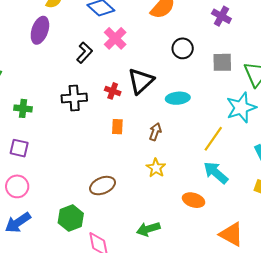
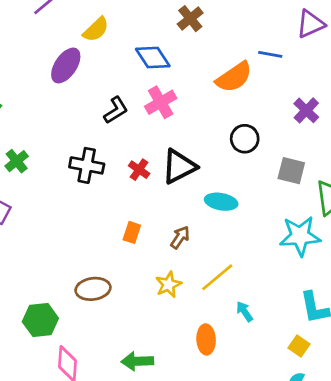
green cross: (23, 108) -> (17, 161), turned 30
orange rectangle: (117, 127) -> (132, 232), moved
yellow line: (213, 139) -> (217, 277), moved
cyan arrow: (216, 173) -> (245, 312), size x0.6
orange ellipse: (194, 200) -> (206, 339), turned 55

